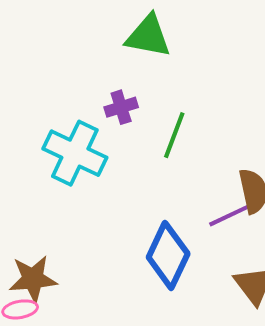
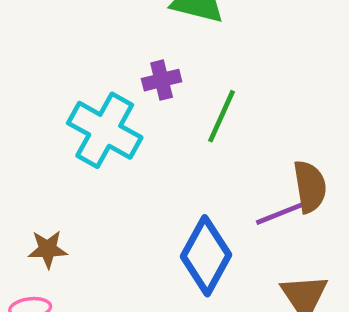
brown star: (33, 279) -> (48, 249), moved, size x0.7

